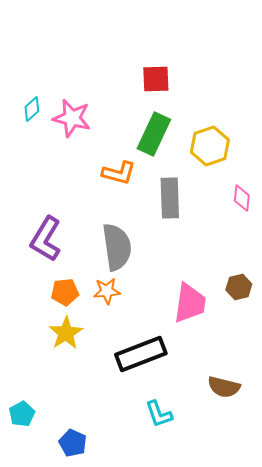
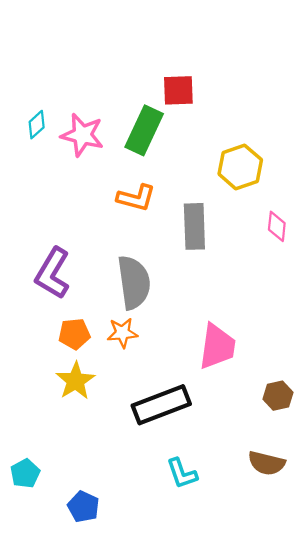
green rectangle: (154, 134) -> (144, 130), moved
brown hexagon: (239, 287) -> (278, 396), moved
brown semicircle: (224, 387) -> (266, 463), moved

